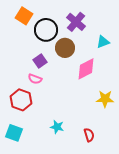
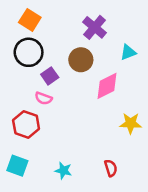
black circle: (46, 30) -> (29, 52), moved
cyan star: (57, 127) -> (63, 171), moved

